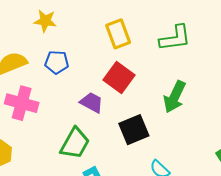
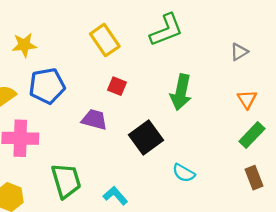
blue pentagon: (57, 62) -> (47, 86), size x1.4
red square: (119, 78) -> (117, 86), size x0.6
green trapezoid: (75, 143) -> (66, 181), moved, turned -32

